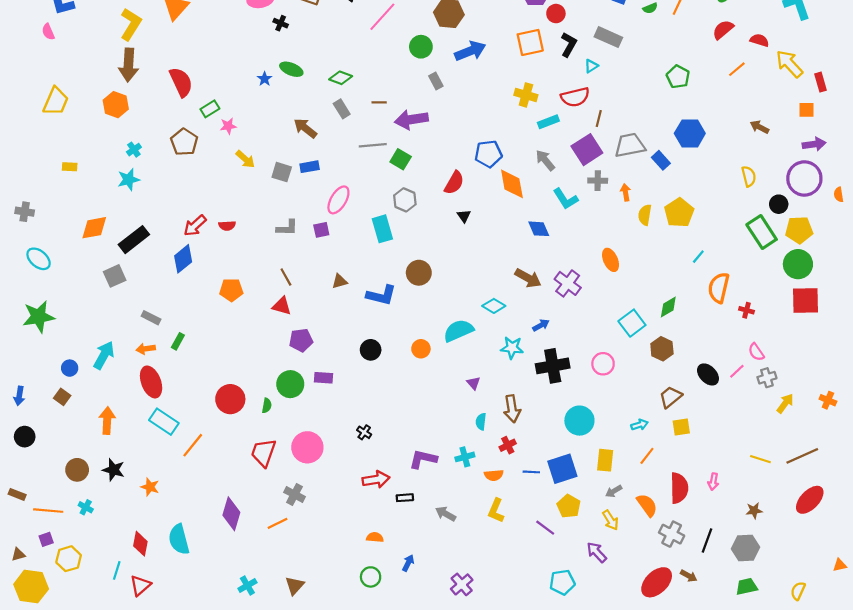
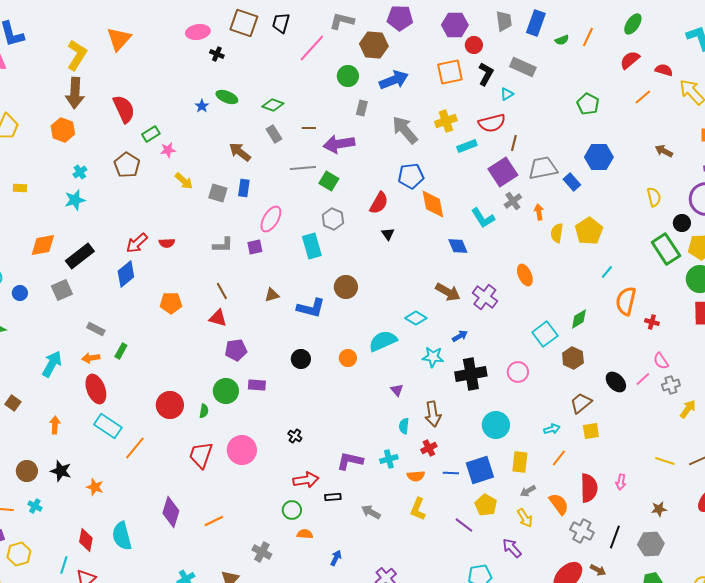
gray rectangle: (436, 81) -> (362, 108), turned 42
yellow cross: (526, 95) -> (446, 121), turned -35
gray arrow: (545, 160) -> (405, 130), moved, size x1.4
blue rectangle: (310, 167) -> (244, 188), turned -72
gray cross: (598, 181) -> (513, 201), turned -36
blue circle: (70, 368) -> (20, 293), moved
orange arrow: (107, 421) -> (55, 425), size x0.7
gray cross: (295, 494) -> (262, 552), moved
green circle: (371, 577) -> (292, 510), moved

